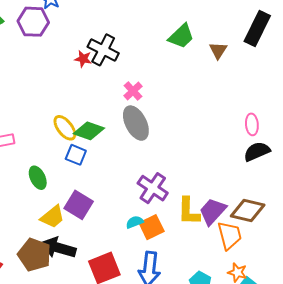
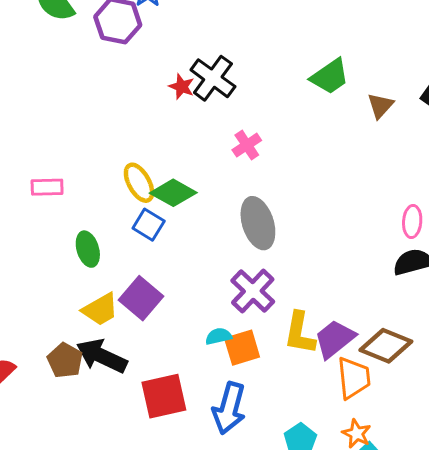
gray ellipse: (136, 123) -> (258, 223), moved
brown pentagon: (34, 255) -> (65, 360), size x0.7

